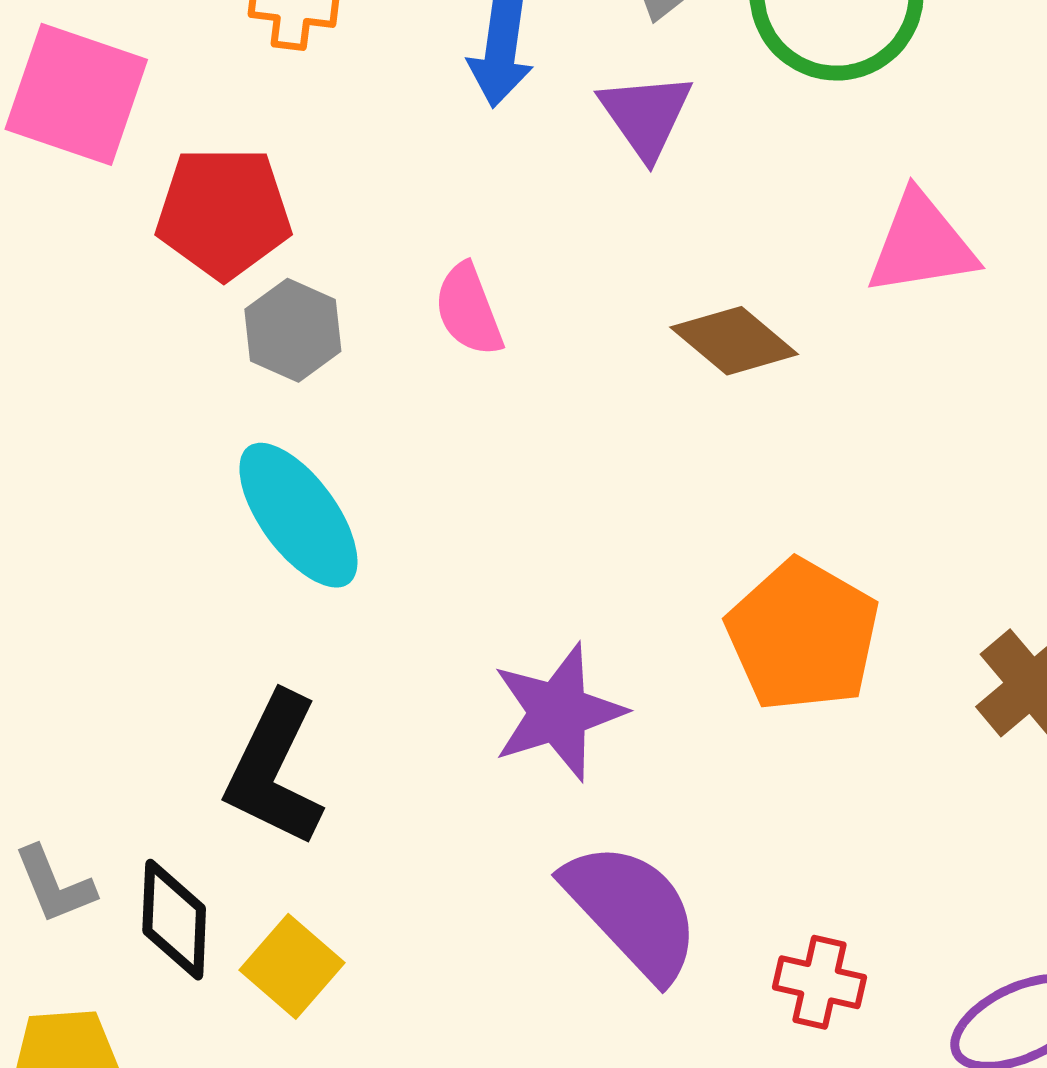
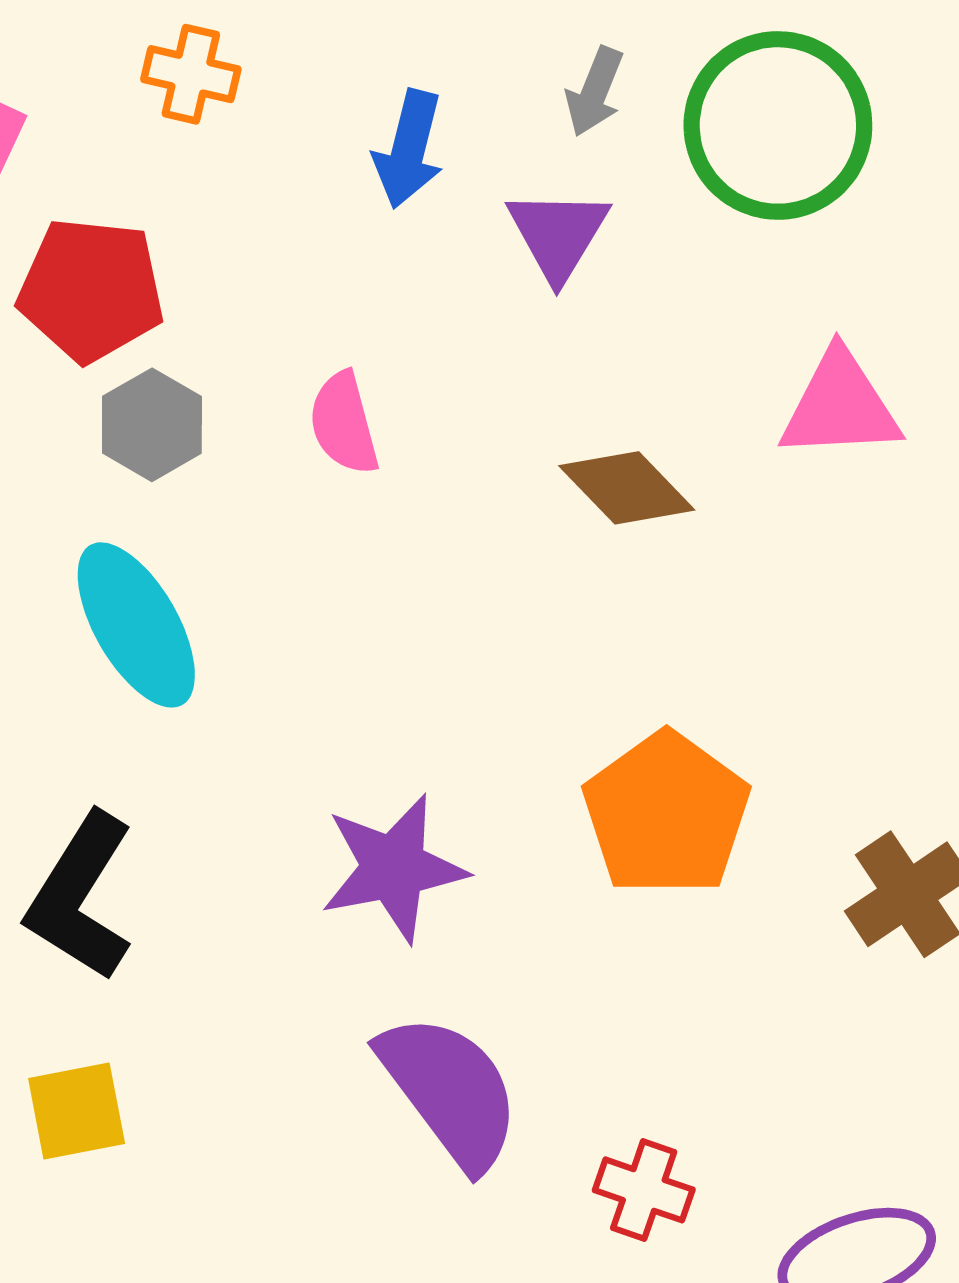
yellow square: (292, 966) -> (77, 1111), turned 32

